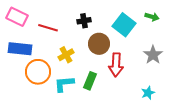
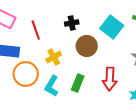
red line: (48, 28) -> (36, 30), turned 54
red arrow: (116, 65) -> (110, 79), moved
cyan L-shape: (64, 84) -> (52, 86), turned -55

